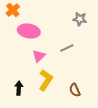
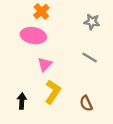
orange cross: (13, 10) -> (41, 11), moved
gray line: (67, 48) -> (90, 57), moved, turned 56

